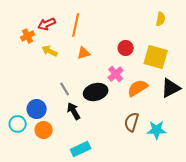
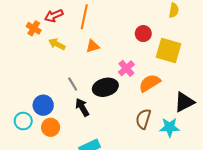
orange cross: (28, 36) -> (34, 28), turned -32
red circle: (126, 48) -> (143, 34), moved
black triangle: (171, 88) -> (184, 102), moved

